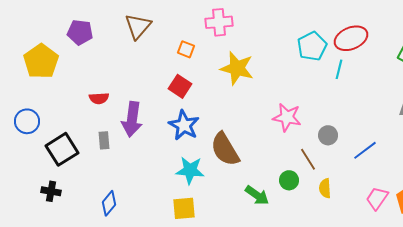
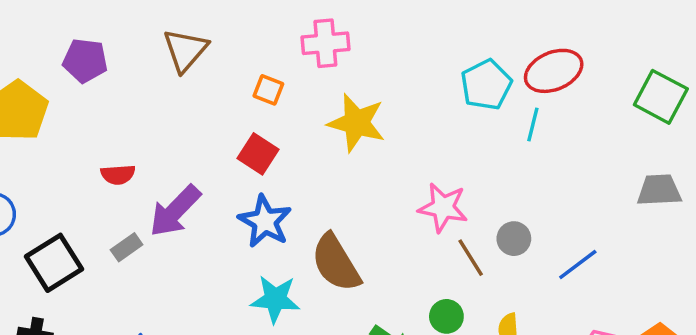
purple arrow: (132, 119) -> (175, 211), turned 36
gray rectangle: (104, 140) -> (127, 247), turned 60
brown line: (308, 159) -> (471, 258), moved

